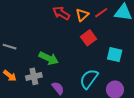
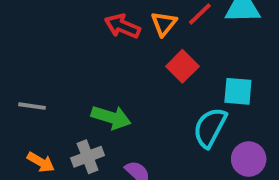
cyan semicircle: (89, 79) -> (210, 127), moved

